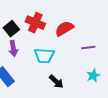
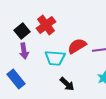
red cross: (35, 23) -> (46, 25), turned 30
red semicircle: (64, 29) -> (77, 46), moved

